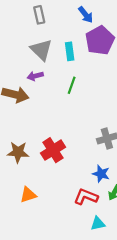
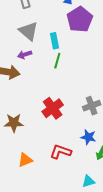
cyan rectangle: (70, 51) -> (55, 41), moved
red cross: (53, 150) -> (53, 108), moved
red L-shape: (86, 197) -> (61, 152), moved

